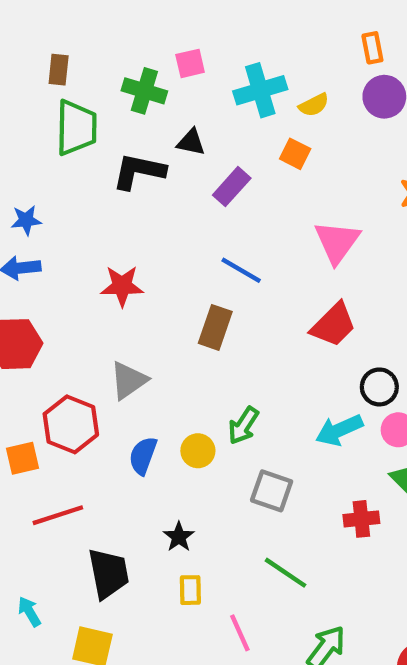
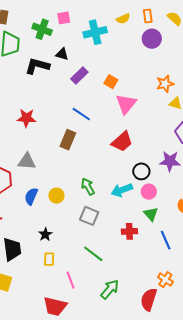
yellow semicircle: (314, 105) -> (123, 19), moved
orange square: (295, 154) -> (111, 82), moved
gray triangle: (129, 380) -> (27, 161), turned 36
green arrow: (243, 426) -> (88, 187), moved, turned 114

